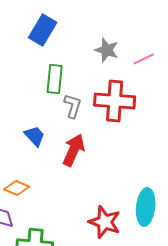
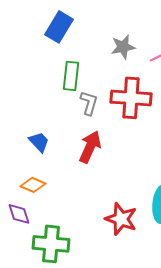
gray star: (107, 50) -> (123, 47), turned -30
blue trapezoid: (35, 136) -> (39, 142), moved

